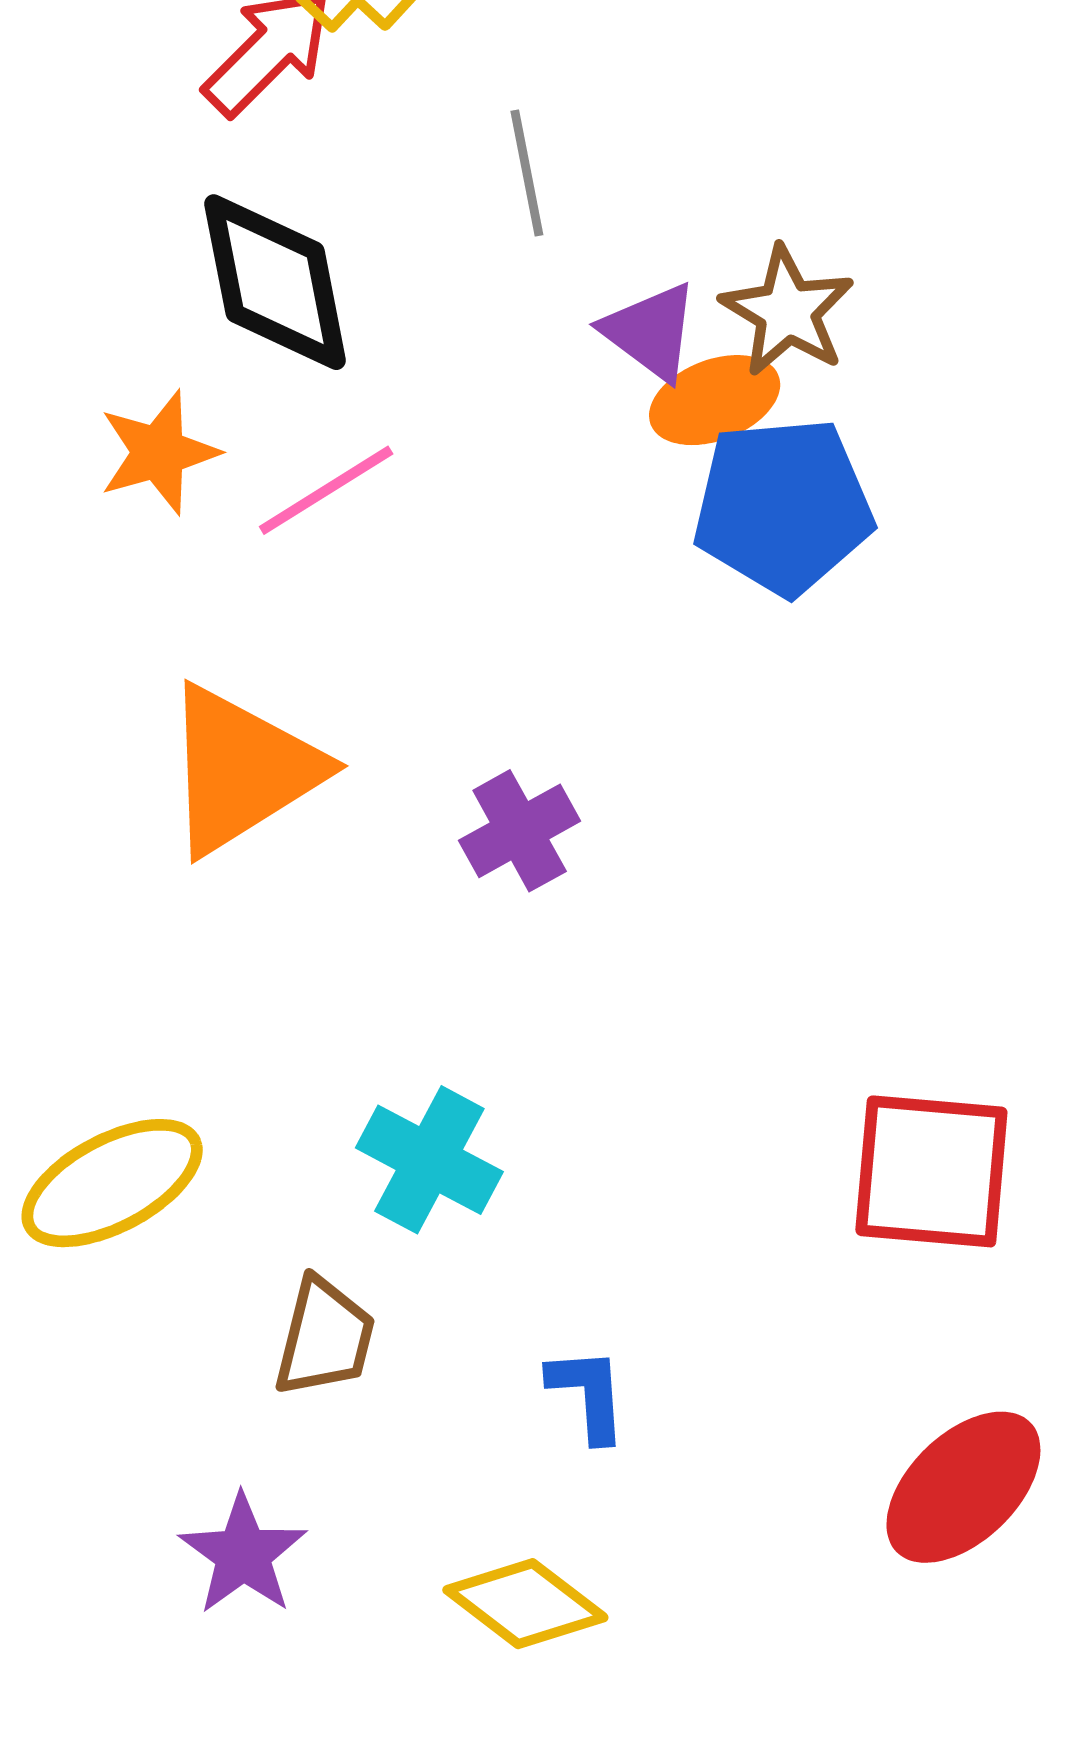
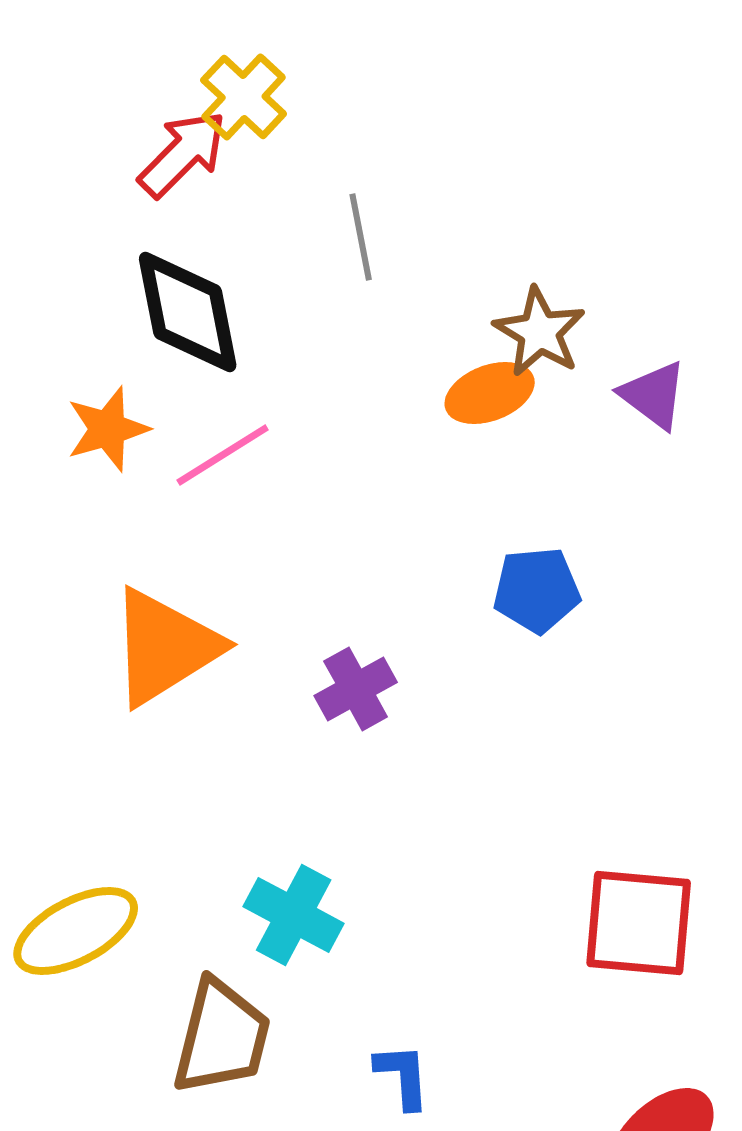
purple triangle: (651, 332) -> (654, 395), moved
blue pentagon: (783, 506) -> (537, 590), moved, size x0.7
brown trapezoid: (325, 1337) -> (222, 1037), size x1.4

